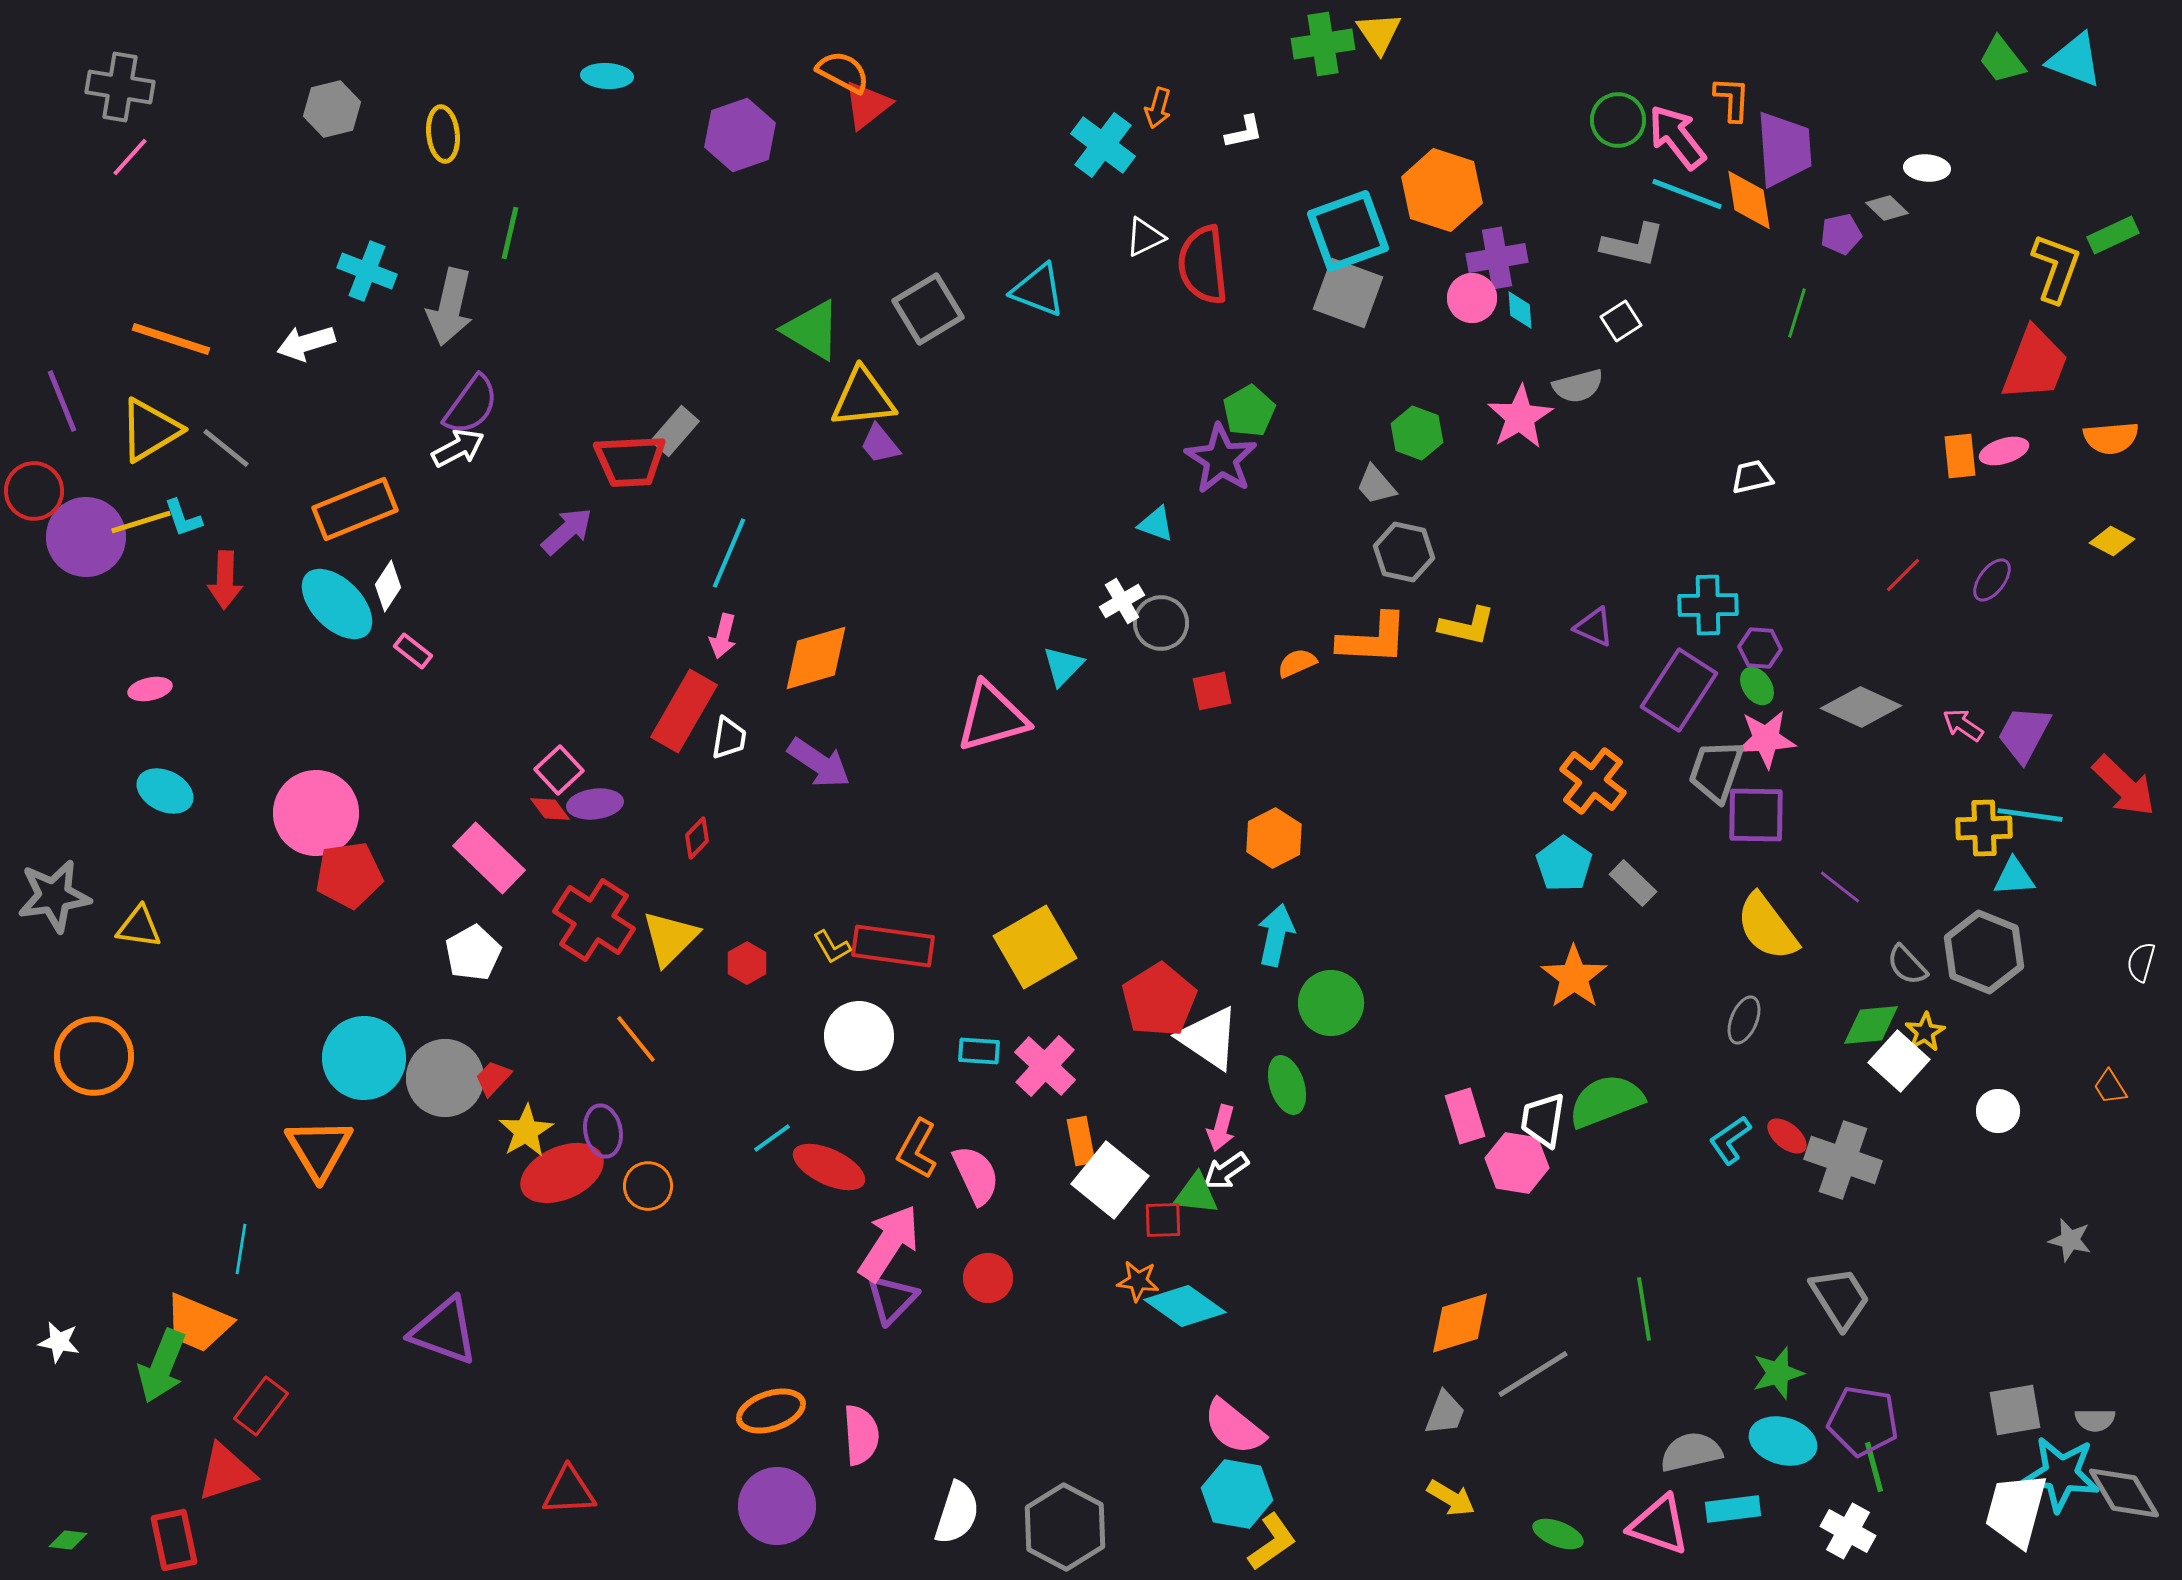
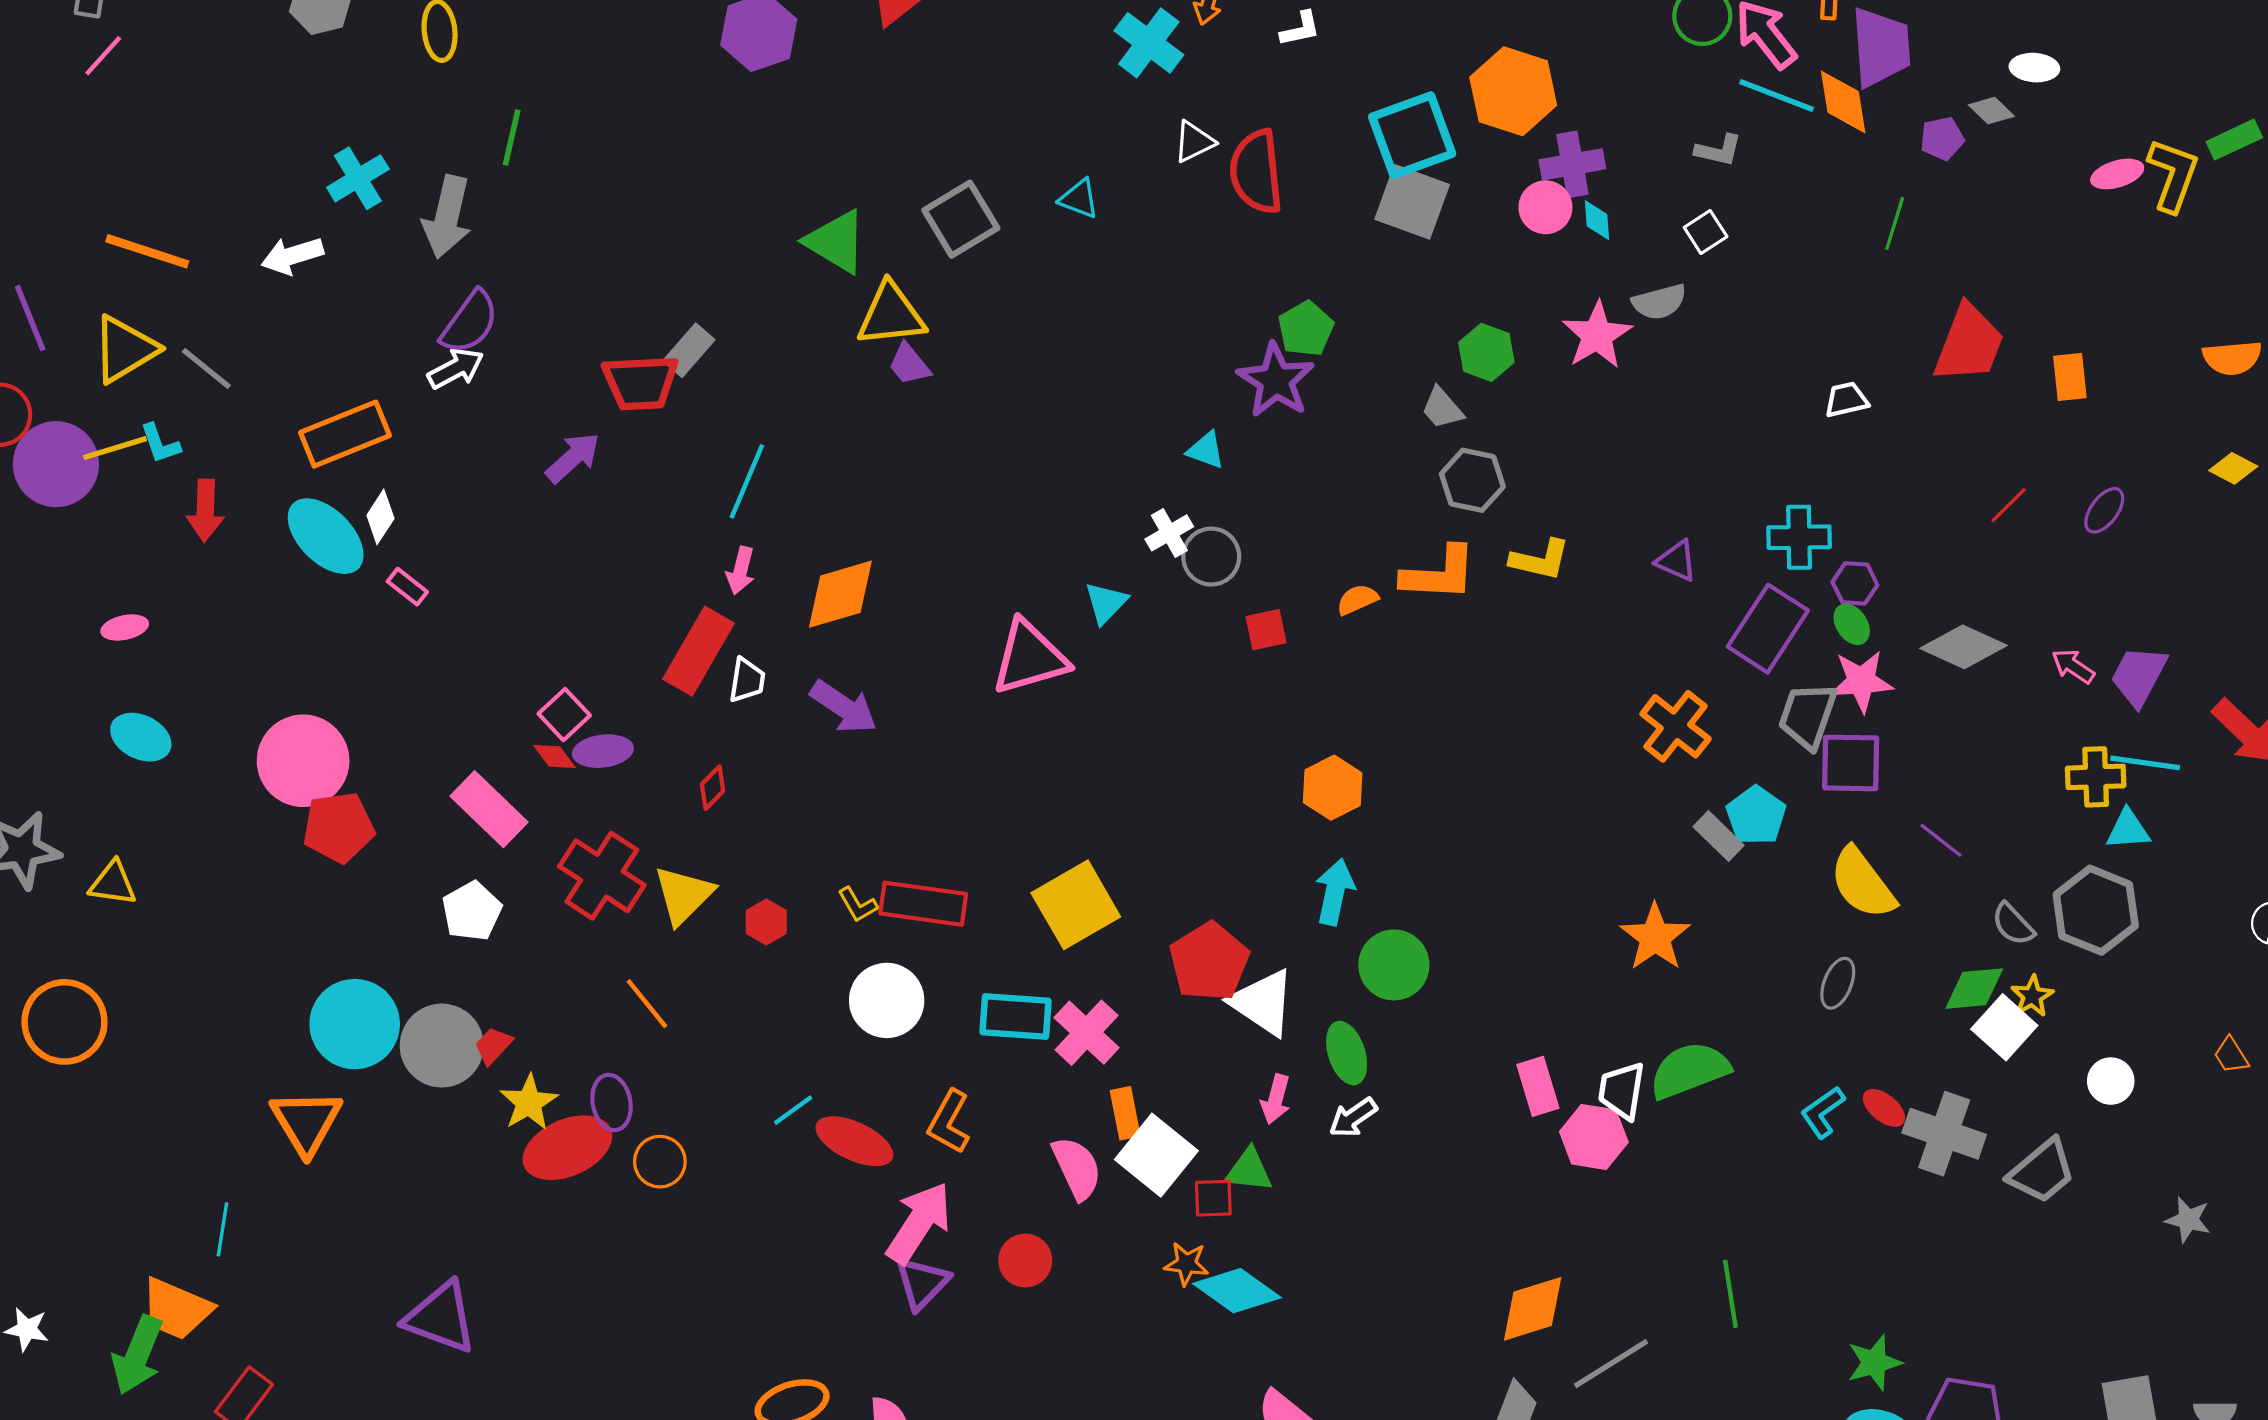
gray L-shape: (1633, 245) -> (1718, 150), size x0.7
cyan cross: (367, 271) -> (358, 178), turned 38
cyan triangle: (1038, 290) -> (1079, 199), size x0.7
red trapezoid: (2035, 364) -> (1969, 344), moved
pink ellipse: (2004, 451) -> (2117, 174), moved
cyan pentagon: (1564, 864) -> (1756, 816), moved
cyan rectangle: (979, 1051) -> (1016, 1017), size x1.6
white arrow: (1226, 1171) -> (1353, 1118), moved
pink semicircle: (976, 1175) -> (1077, 1168), moved
gray trapezoid: (1840, 1298) -> (2042, 1171), moved, turned 82

